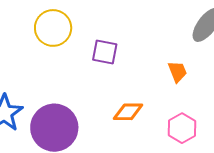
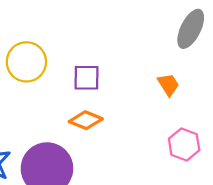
orange diamond: (128, 112) -> (86, 120), moved, turned 32

